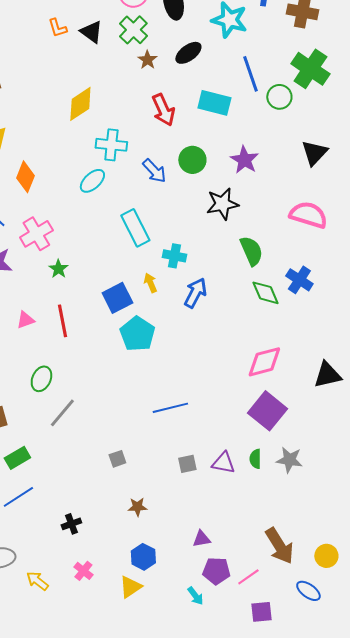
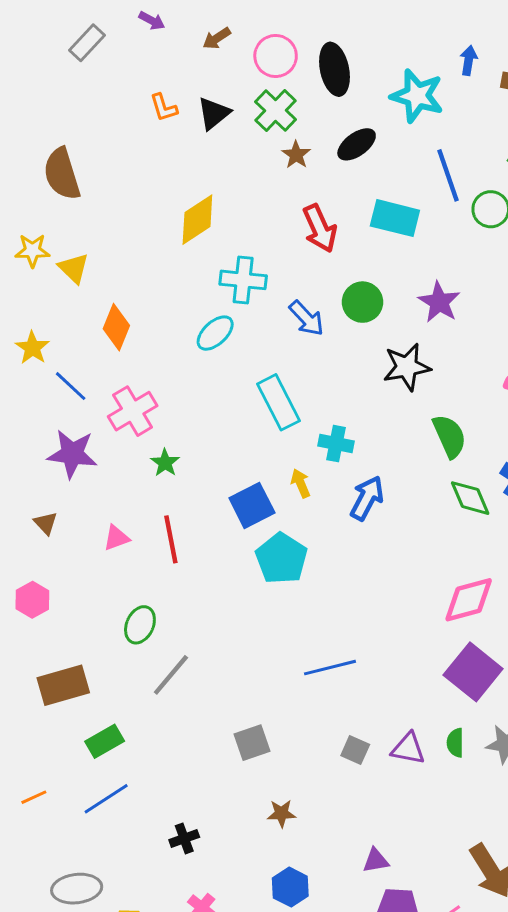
black triangle: (91, 32) -> (214, 113), turned 45
gray square: (117, 459) -> (252, 743), size x1.4
gray square: (187, 464) -> (355, 750), turned 36

